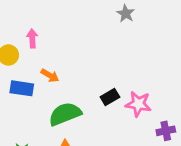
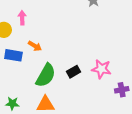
black rectangle: (110, 97) -> (74, 72), moved
green semicircle: (65, 114) -> (46, 75), turned 140

